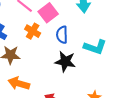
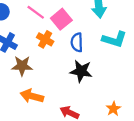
cyan L-shape: (95, 47) -> (114, 39), moved

